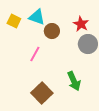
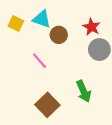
pink line: (35, 54) -> (40, 61), turned -70

